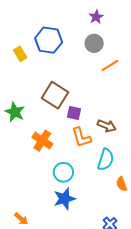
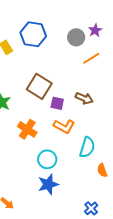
purple star: (96, 17) -> (95, 30), moved
brown arrow: (107, 126) -> (84, 98), moved
orange L-shape: (81, 137) -> (64, 126), turned -45

